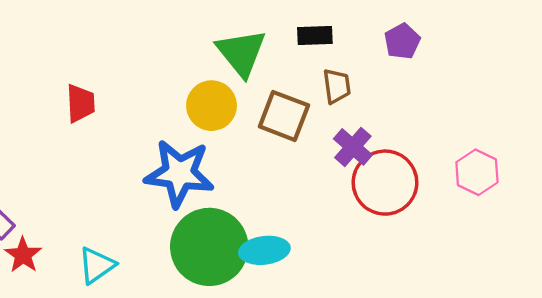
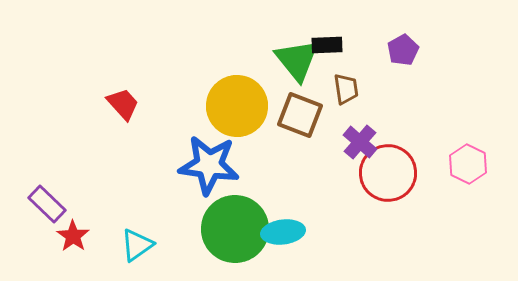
green triangle: (241, 53) -> (297, 60), moved
red trapezoid: (81, 103) -> (123, 104), turned -39
yellow circle: (212, 106) -> (237, 106), size x1.4

